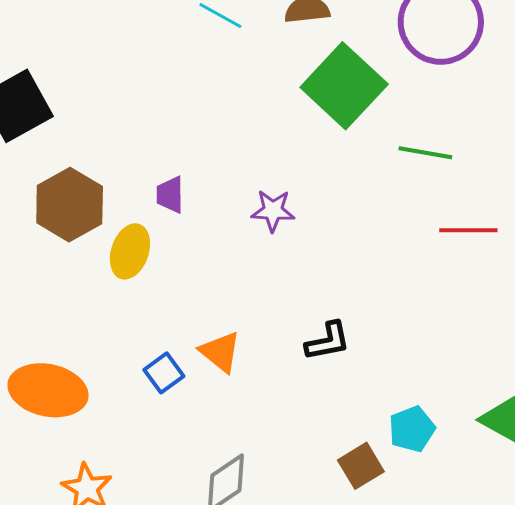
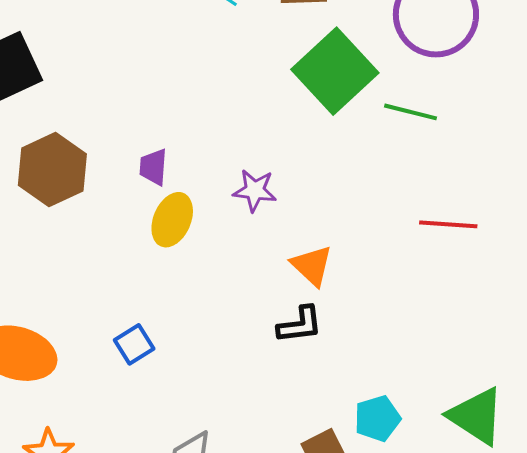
green line: (425, 153) -> (411, 112), moved
yellow ellipse: (130, 251) -> (172, 220), moved
orange triangle: (220, 352) -> (312, 266), moved

